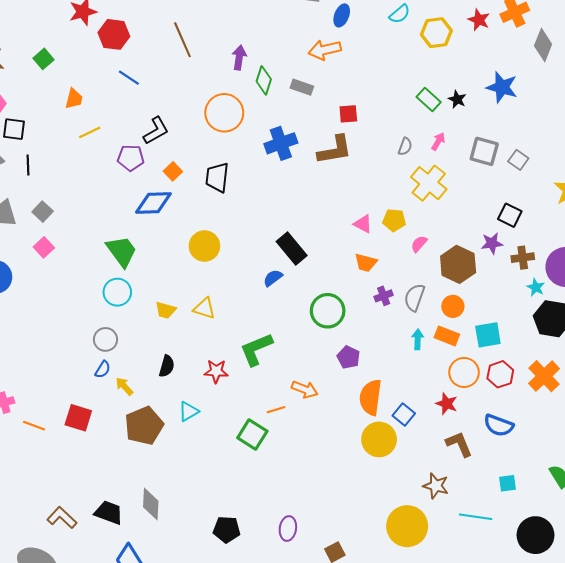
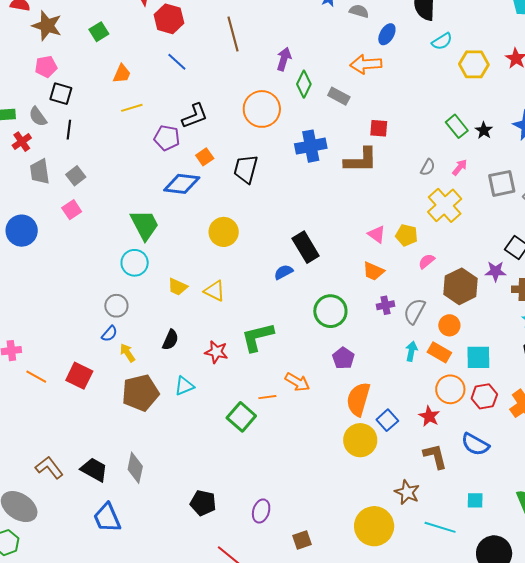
gray square: (484, 151) -> (502, 183), turned -36

